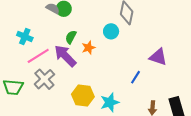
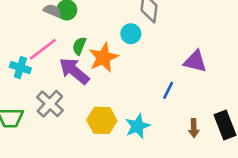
cyan cross: (25, 37) -> (20, 68), moved
orange star: (88, 48) -> (103, 58), size x1.6
pink line: (38, 56) -> (43, 49), moved

